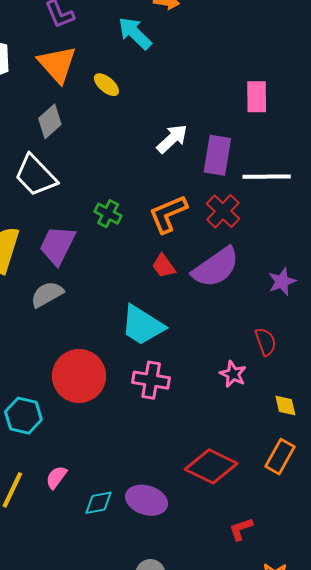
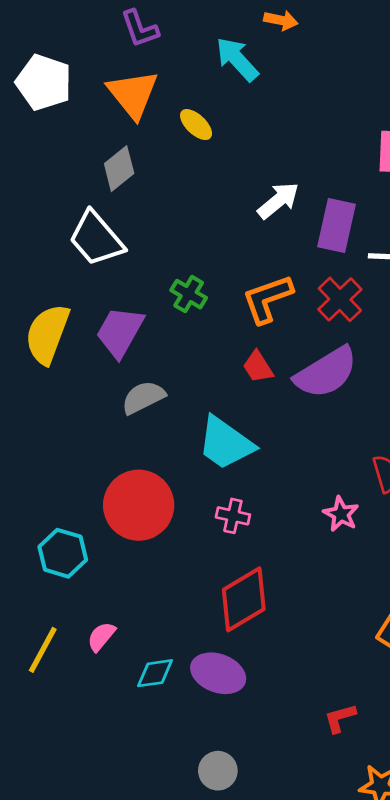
gray semicircle: (47, 294) -> (143, 397), moved
pink cross: (151, 380) -> (233, 516), size x0.7
red diamond: (211, 466) -> (244, 599), moved, turned -60

